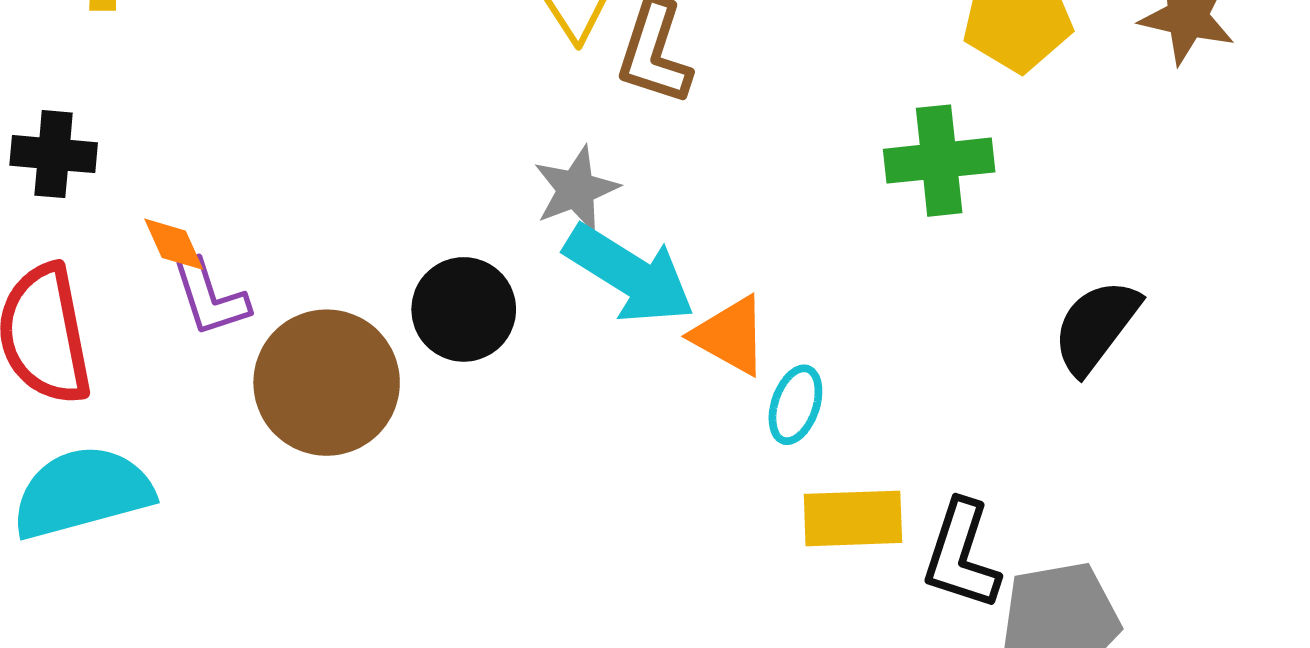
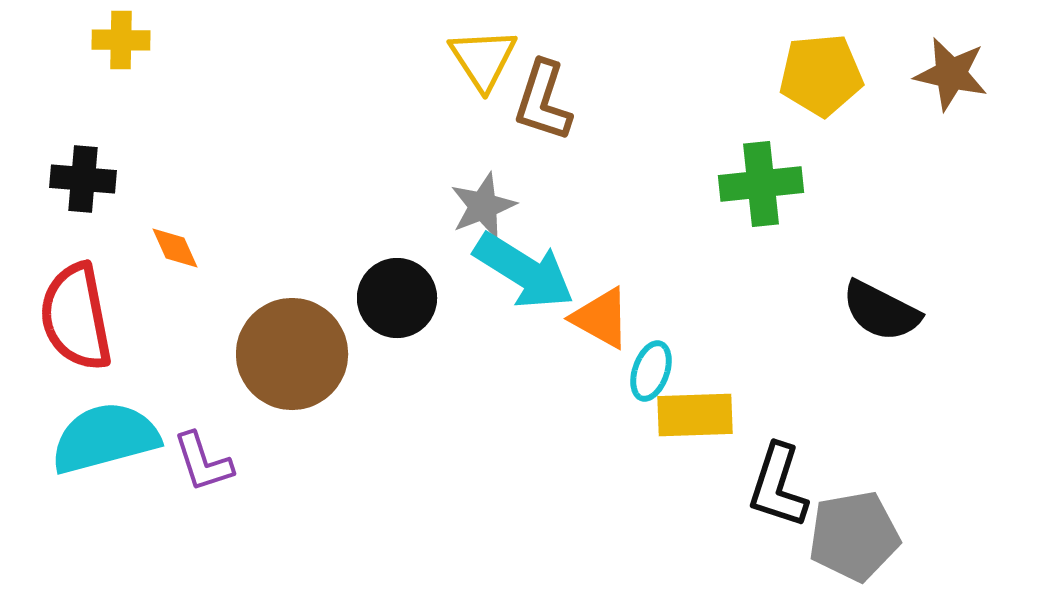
purple L-shape: (210, 298) -> (203, 462), moved
black semicircle: (1096, 326) -> (881, 311), turned -100
yellow rectangle: (853, 518) -> (695, 415), moved

